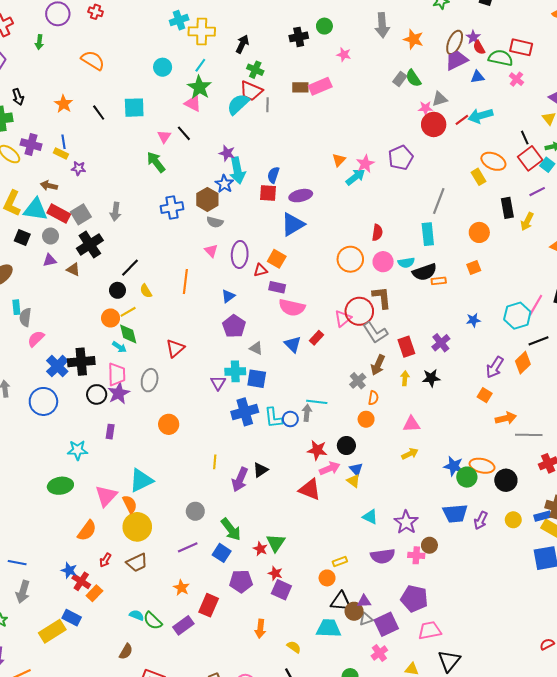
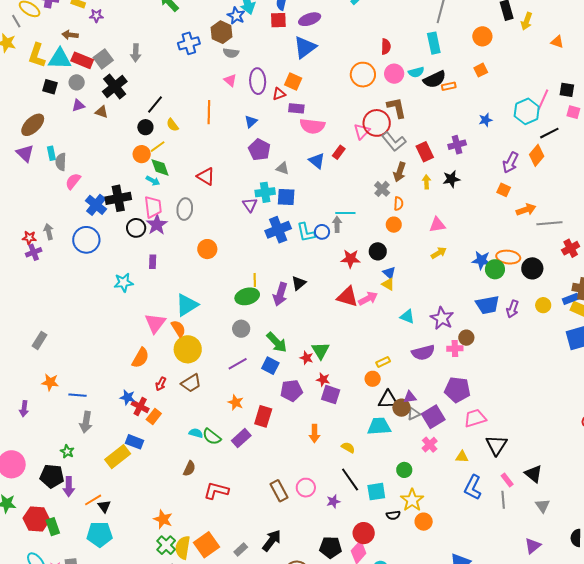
purple cross: (441, 343) -> (457, 145), turned 30
red triangle: (175, 348) -> (206, 176), turned -42
pink arrow: (330, 468) -> (368, 298), moved
green ellipse: (60, 486) -> (247, 296), moved

